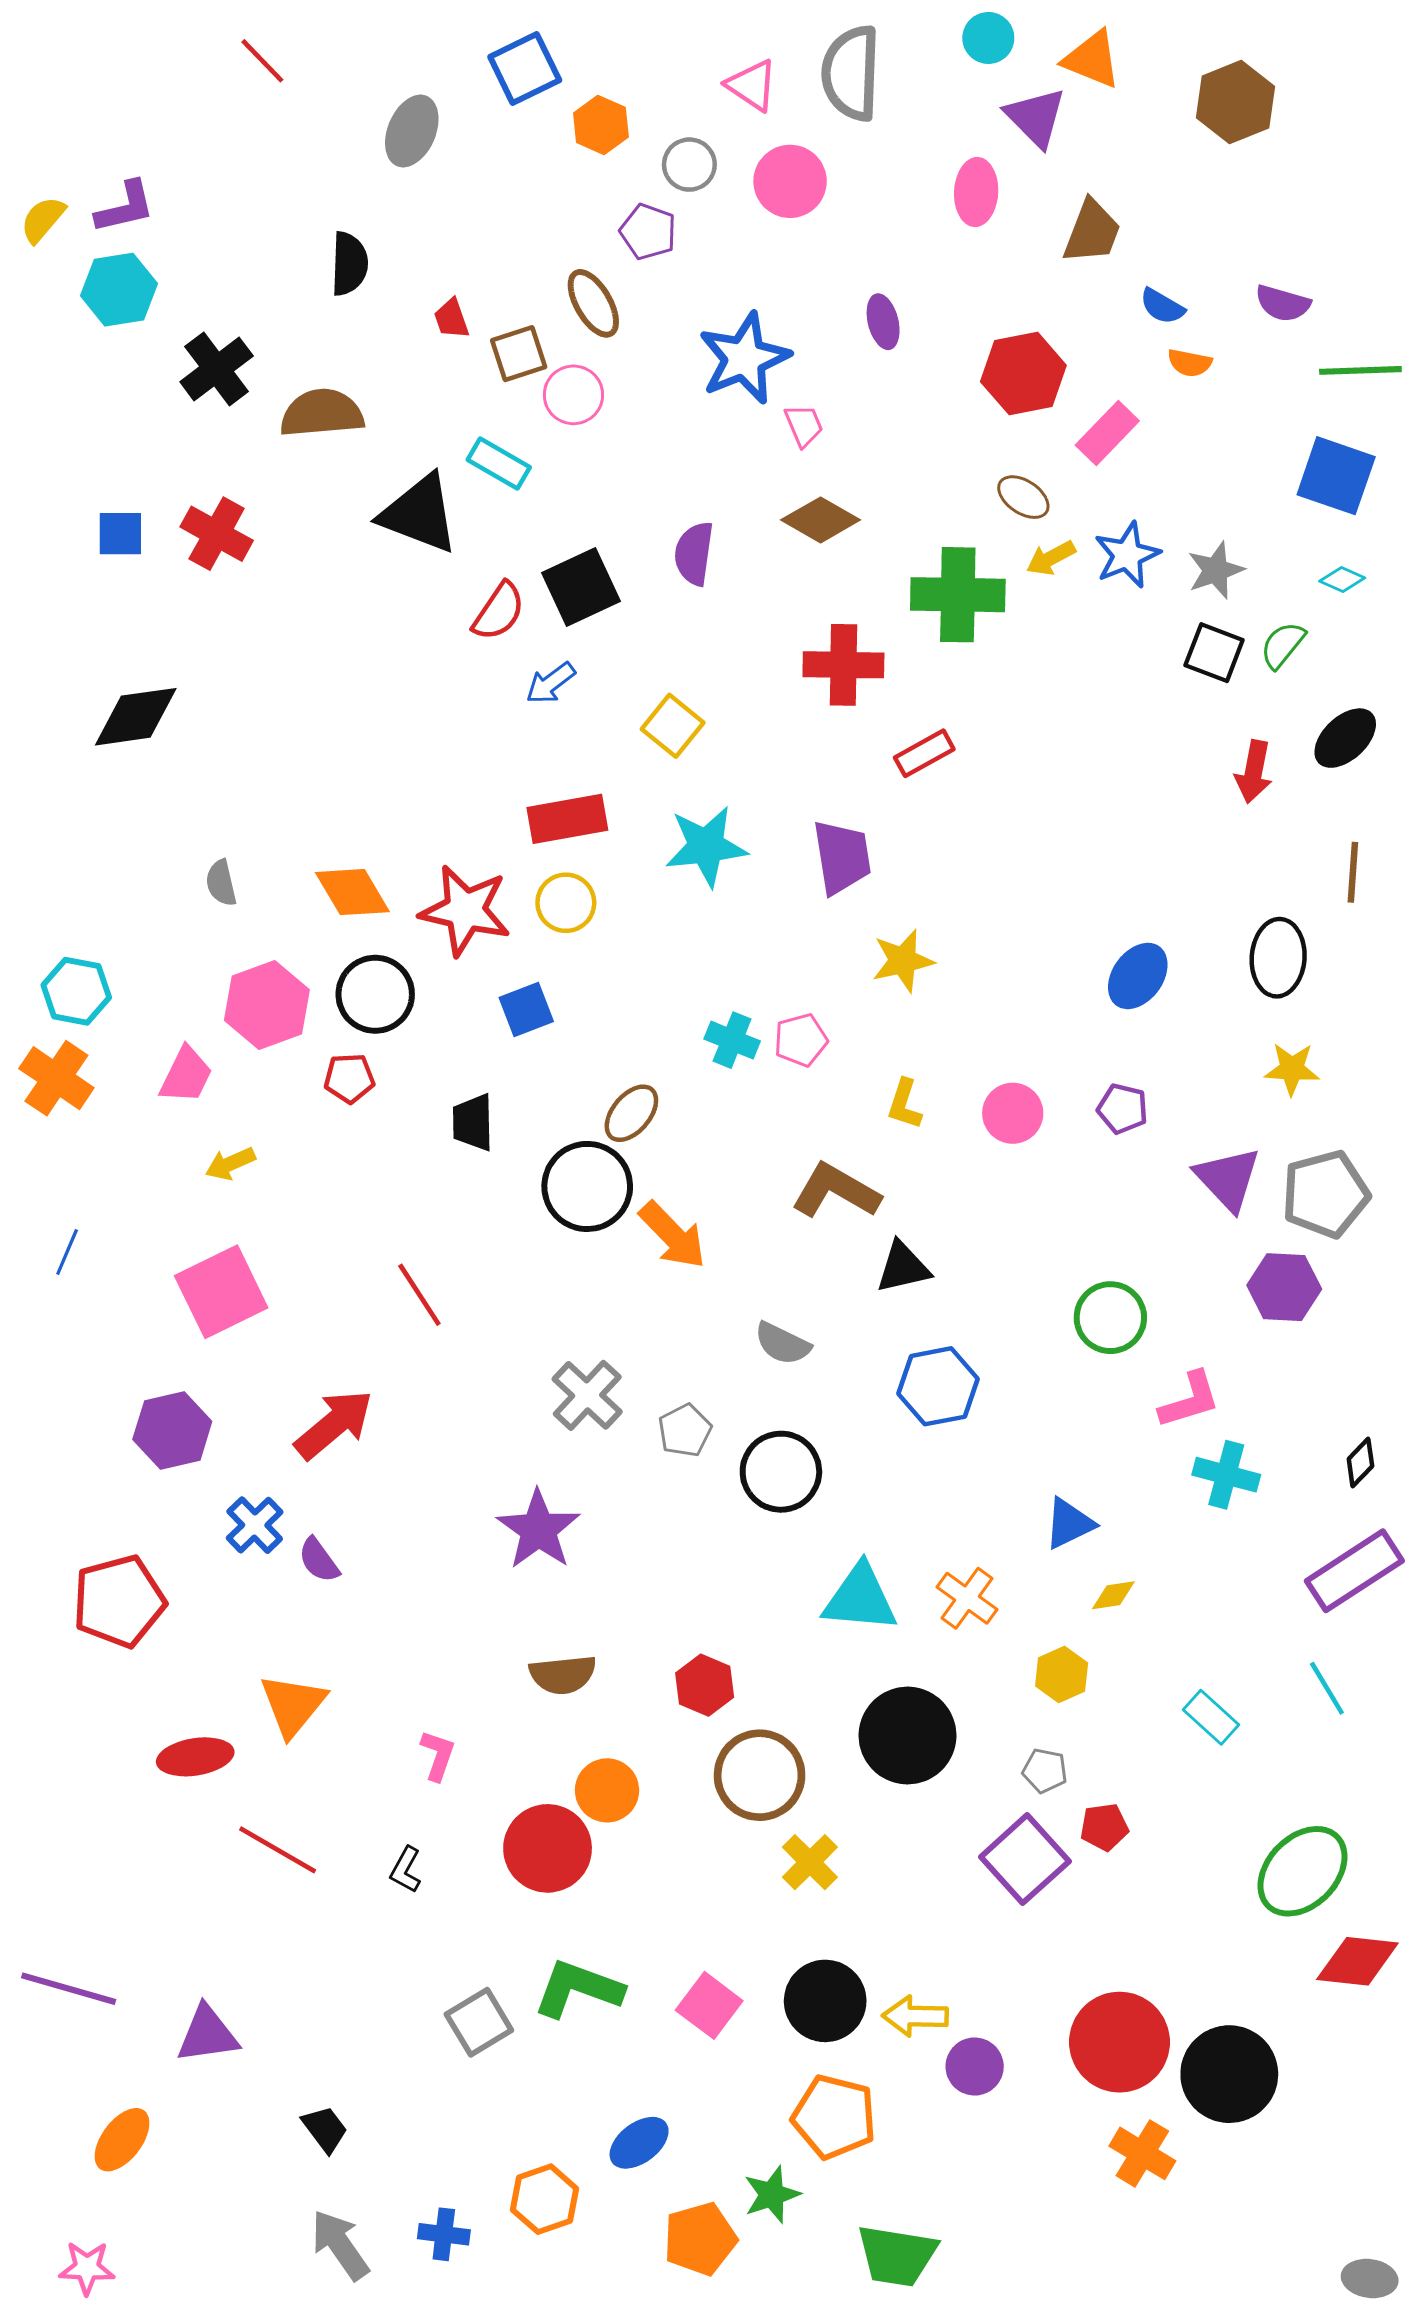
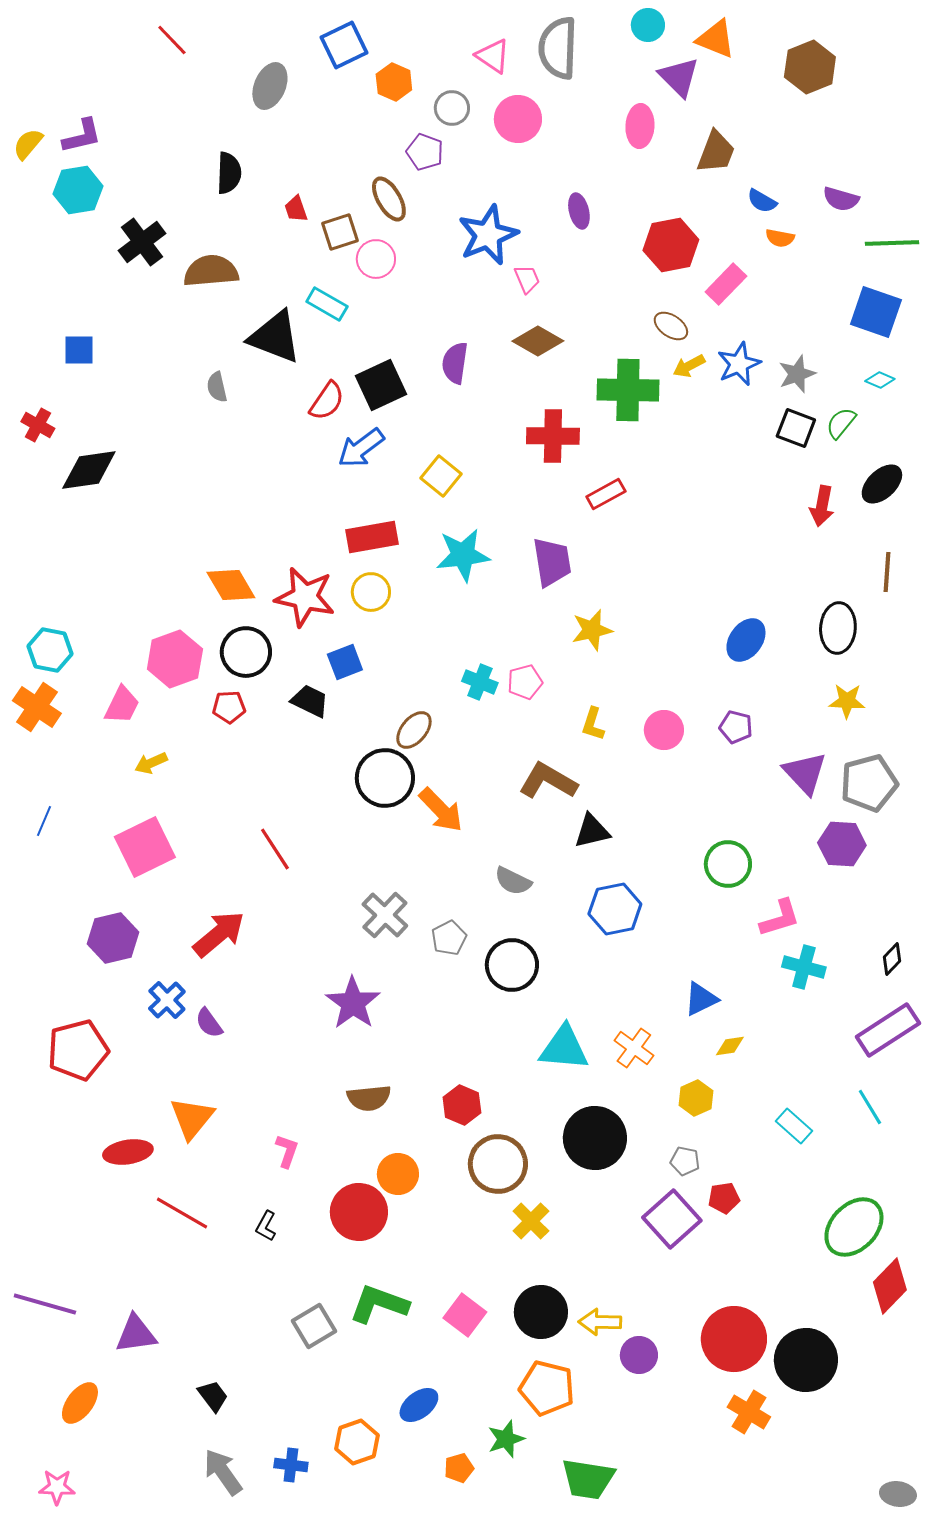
red cross: (217, 534) -> (38, 425), moved, size x0.7
blue arrow: (551, 683) -> (361, 448), size x1.4
gray semicircle: (221, 883) -> (217, 387), moved
black trapezoid: (473, 1122) -> (310, 701), moved, turned 117
red diamond: (1357, 1961) -> (890, 1286), turned -52
orange pentagon: (700, 2239) -> (459, 1468), size x0.6

